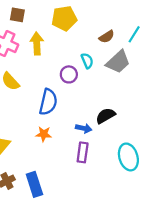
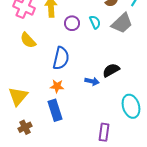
purple circle: (69, 74) -> (72, 23), moved
purple rectangle: (83, 152) -> (104, 132), moved
blue rectangle: (34, 184) -> (55, 110), moved

